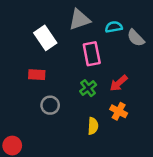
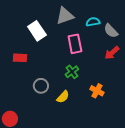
red rectangle: (37, 75) -> (20, 58), moved
red arrow: (119, 83) -> (112, 53), moved
yellow semicircle: (93, 126) -> (63, 97), moved, turned 40

